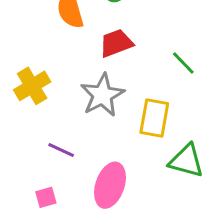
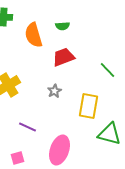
gray star: (102, 95) -> (54, 91), size x0.5

